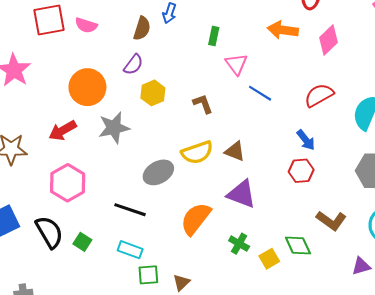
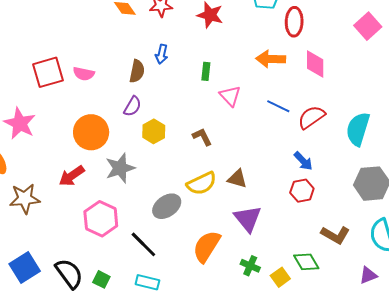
pink diamond: (328, 40) -> (315, 64), turned -40
blue line: (260, 93) -> (278, 106), moved
pink hexagon: (68, 183) -> (101, 219), moved
purple triangle: (242, 194) -> (248, 219), turned 36
black line: (130, 210) -> (143, 244), turned 32

